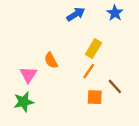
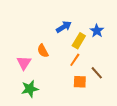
blue star: (115, 13) -> (97, 31), moved
blue arrow: (76, 14) -> (64, 27), moved
green star: (24, 102) -> (30, 89), moved

